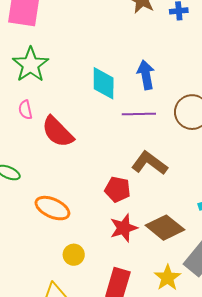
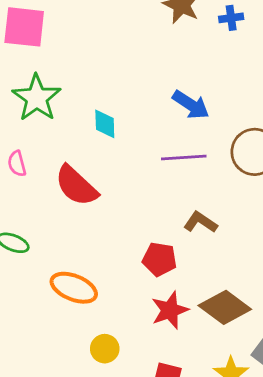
blue arrow: (146, 75) -> (191, 105), turned 136
cyan diamond: (104, 83) -> (105, 124), moved, size x0.7
pink semicircle: (25, 110) -> (17, 164), moved
brown L-shape: (149, 163) -> (200, 222), size x0.7

